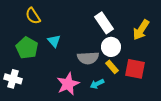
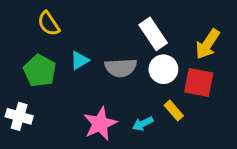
cyan triangle: (54, 41) -> (79, 60), turned 40
gray semicircle: (88, 58) -> (121, 68), moved
yellow rectangle: (112, 67) -> (174, 110), moved
red square: (135, 69) -> (199, 82), moved

